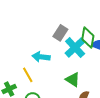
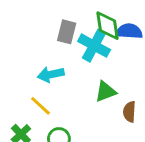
green triangle: (73, 80) -> (105, 92), turned -35

